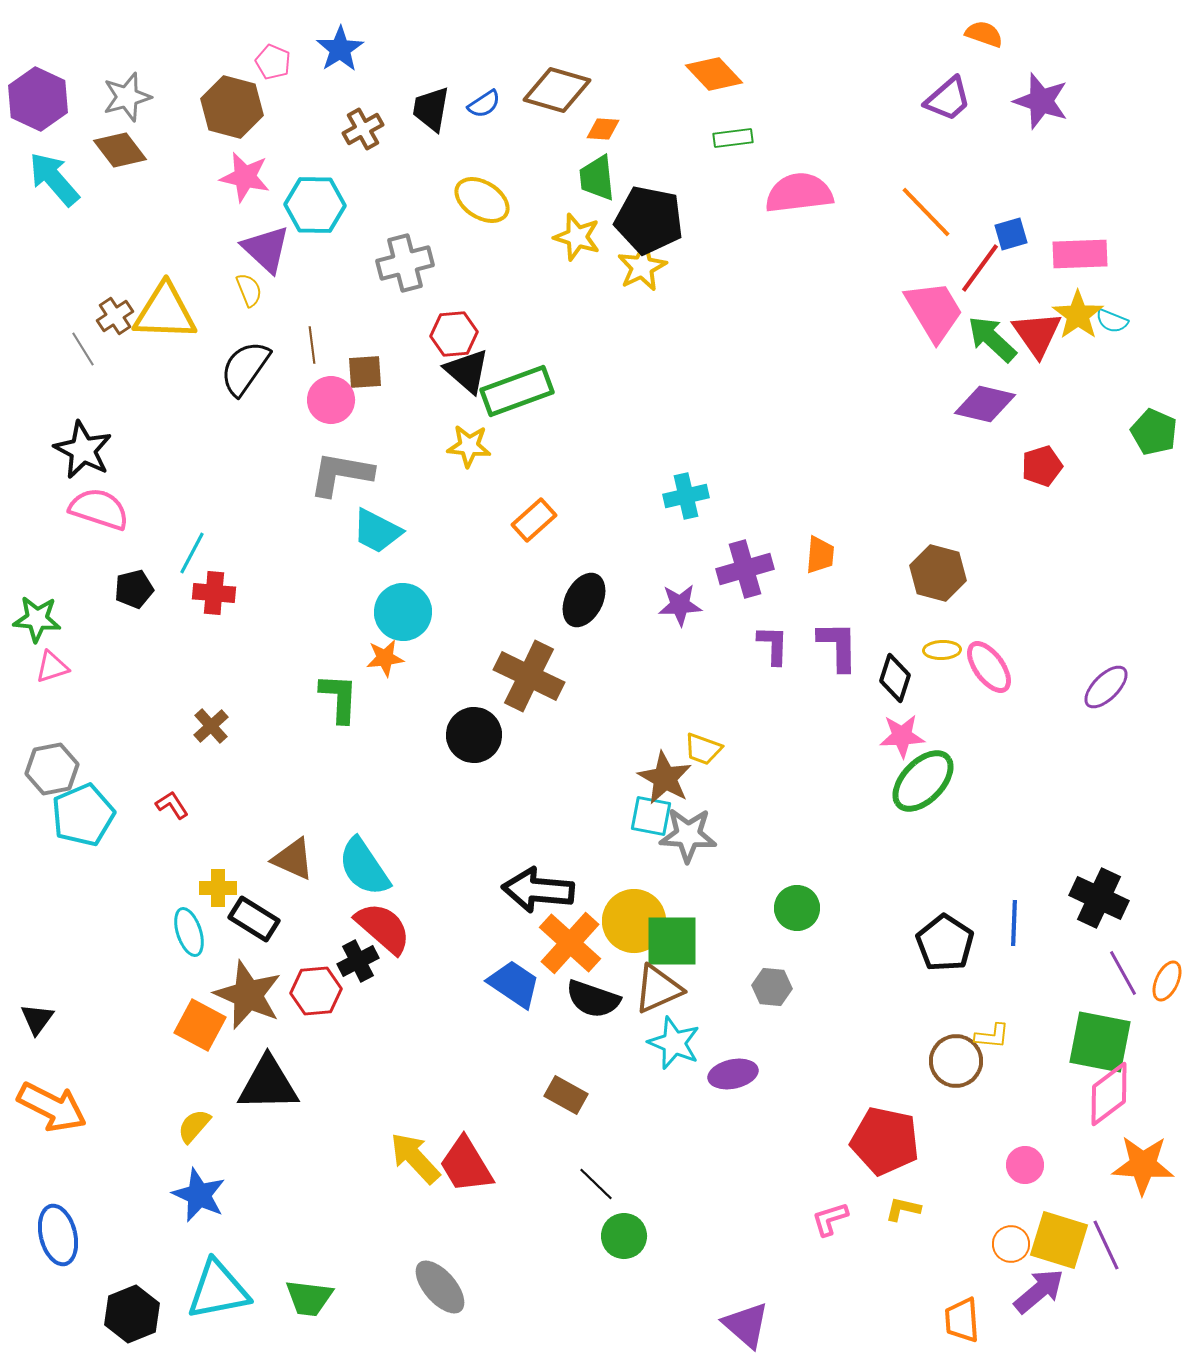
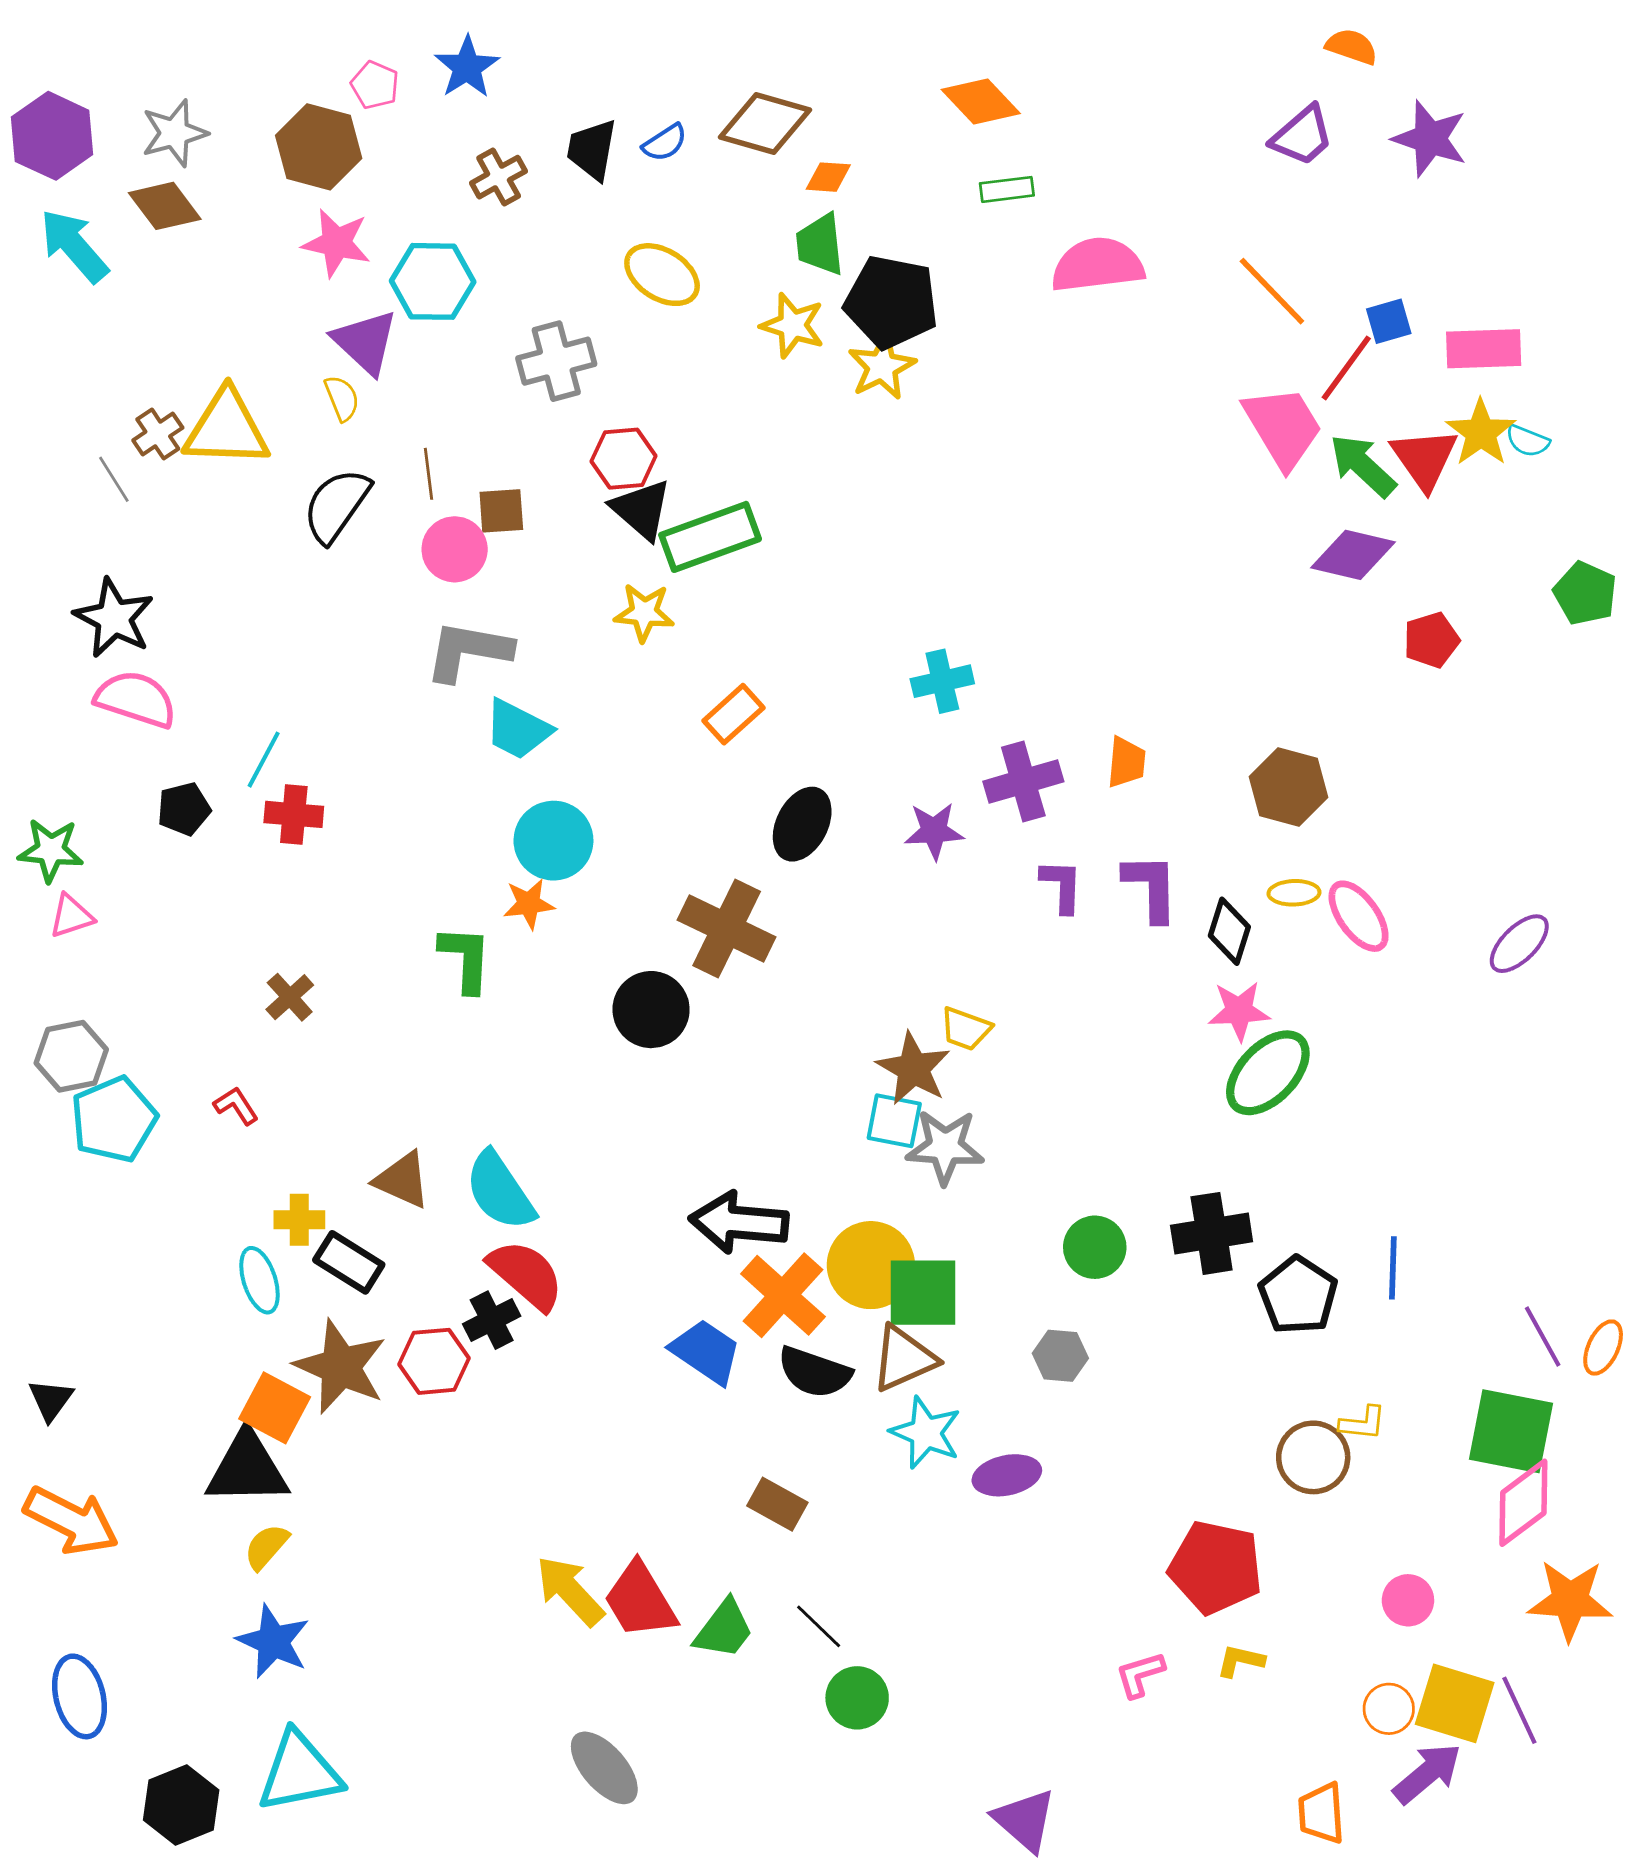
black cross: (1099, 898) -> (1212, 1233), moved, turned -34
black triangle: (268, 1084) -> (247, 1468), moved
green trapezoid: (309, 1298) -> (724, 1629), moved, turned -60

